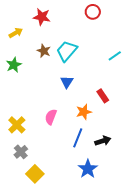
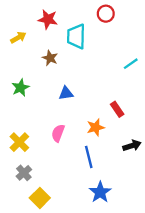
cyan trapezoid: (67, 51) -> (76, 36), moved, turned -40
green star: (14, 65) -> (20, 88), moved
blue triangle: (67, 82) -> (66, 93), moved, turned 48
blue line: (78, 138) -> (89, 157), turned -36
black arrow: (103, 141) -> (132, 146), moved

